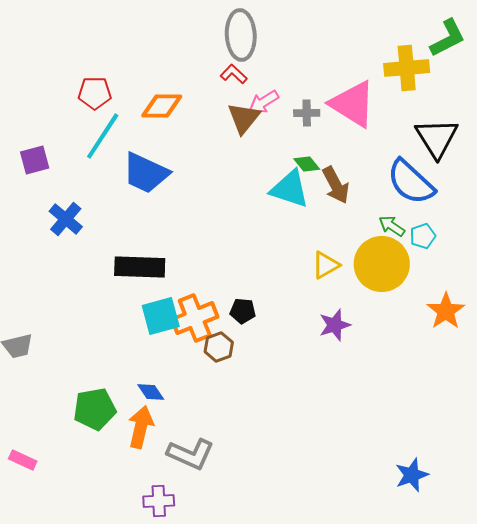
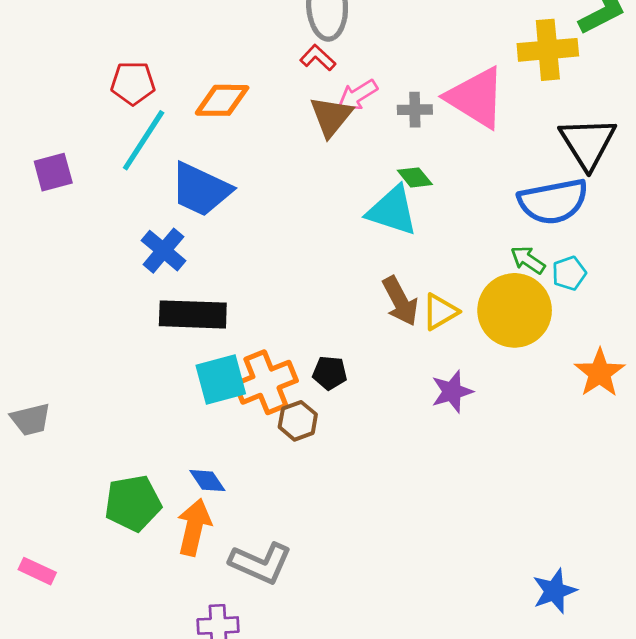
blue semicircle: (411, 182) -> (553, 201), turned -54
brown arrow: (336, 185) -> (400, 301), moved
blue cross: (66, 219) -> (164, 251), moved

